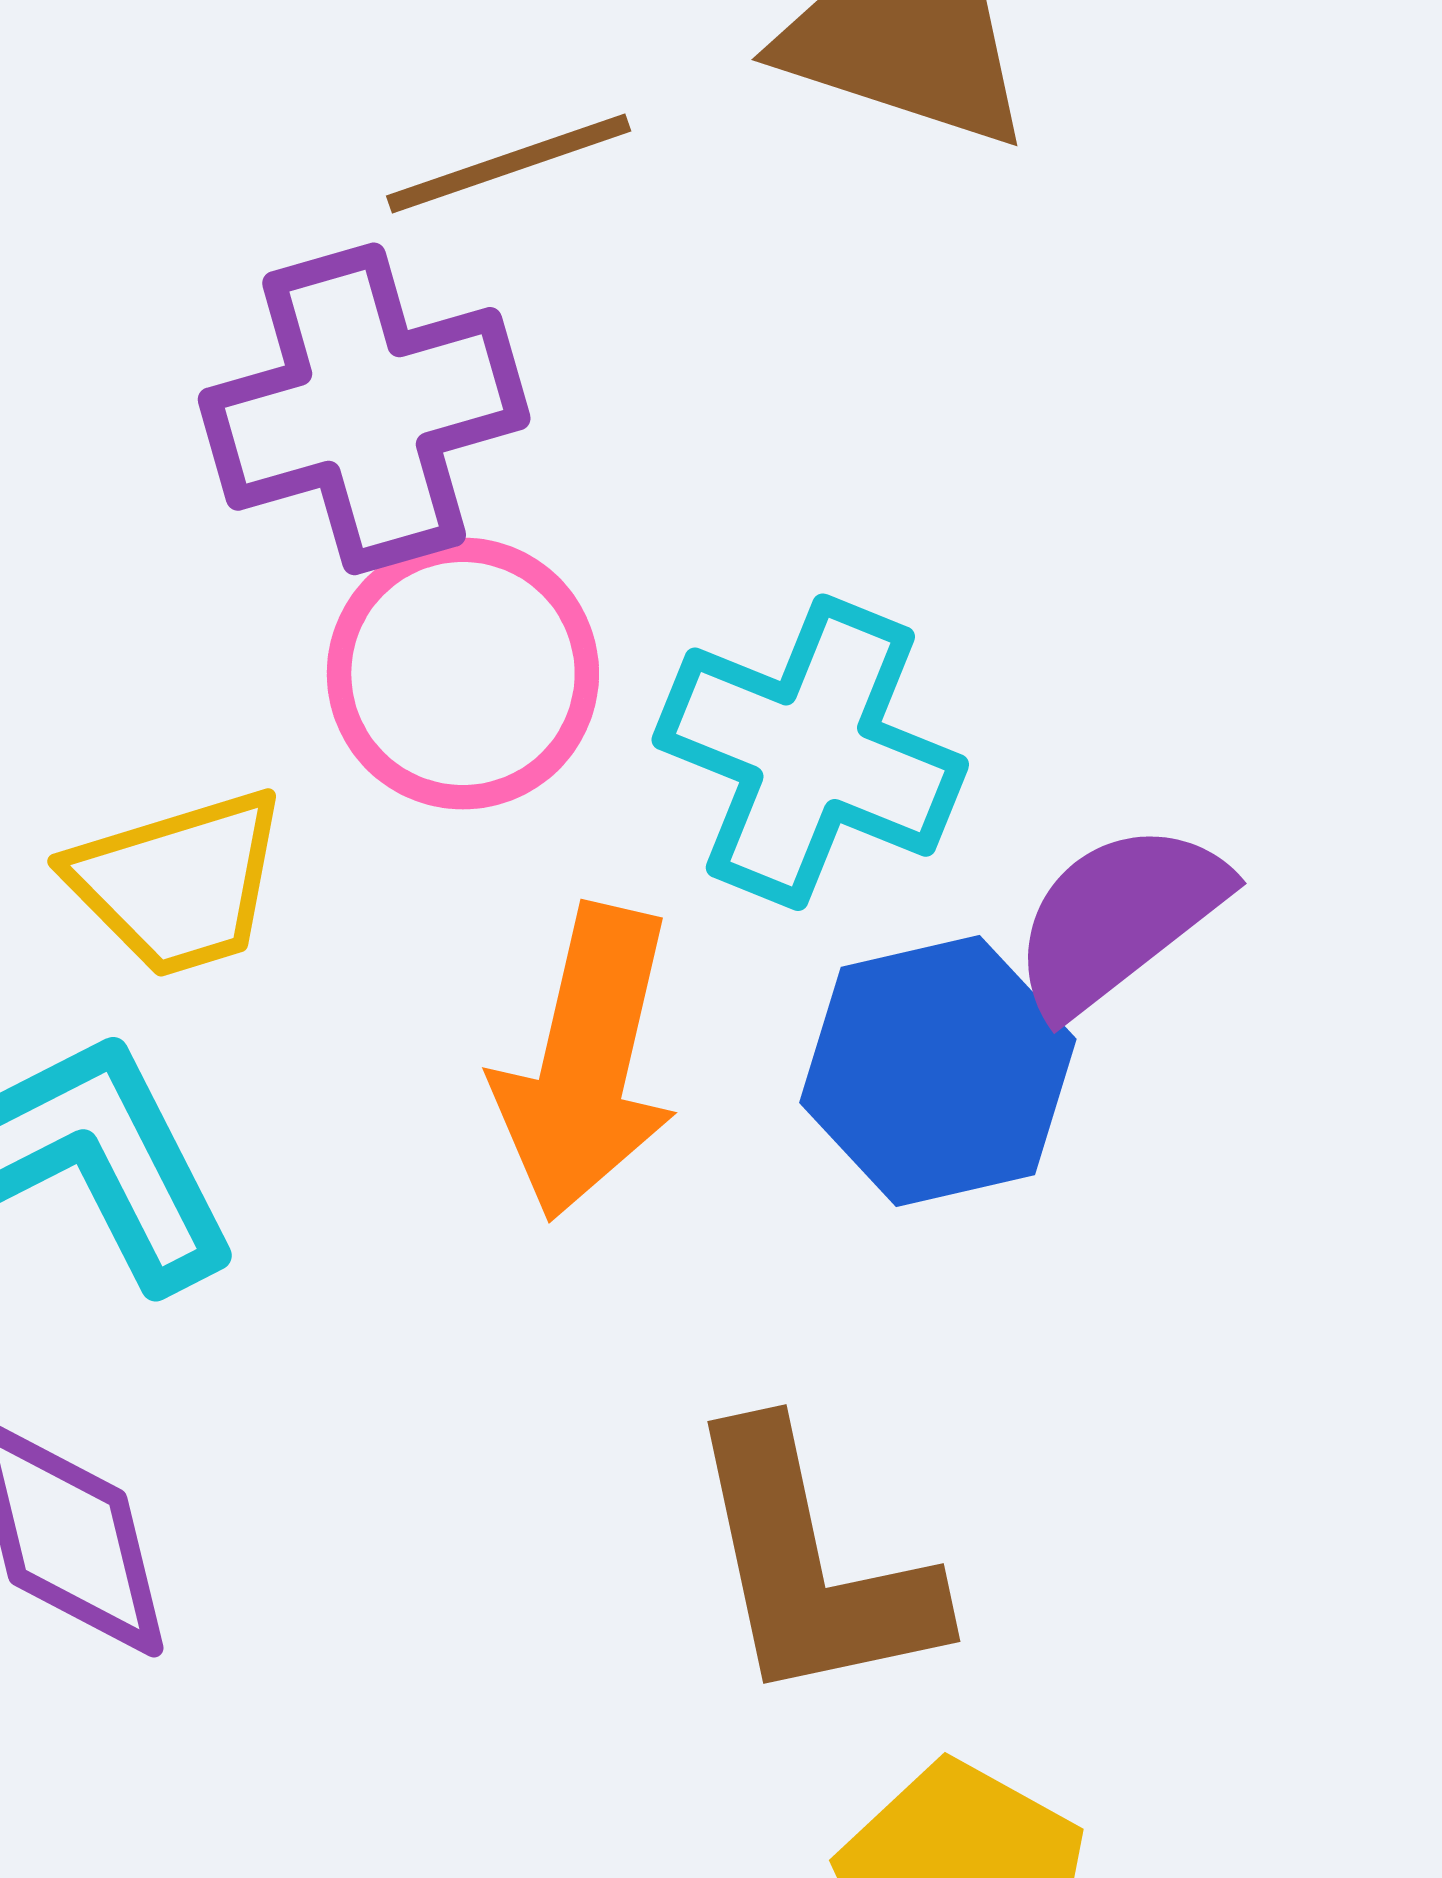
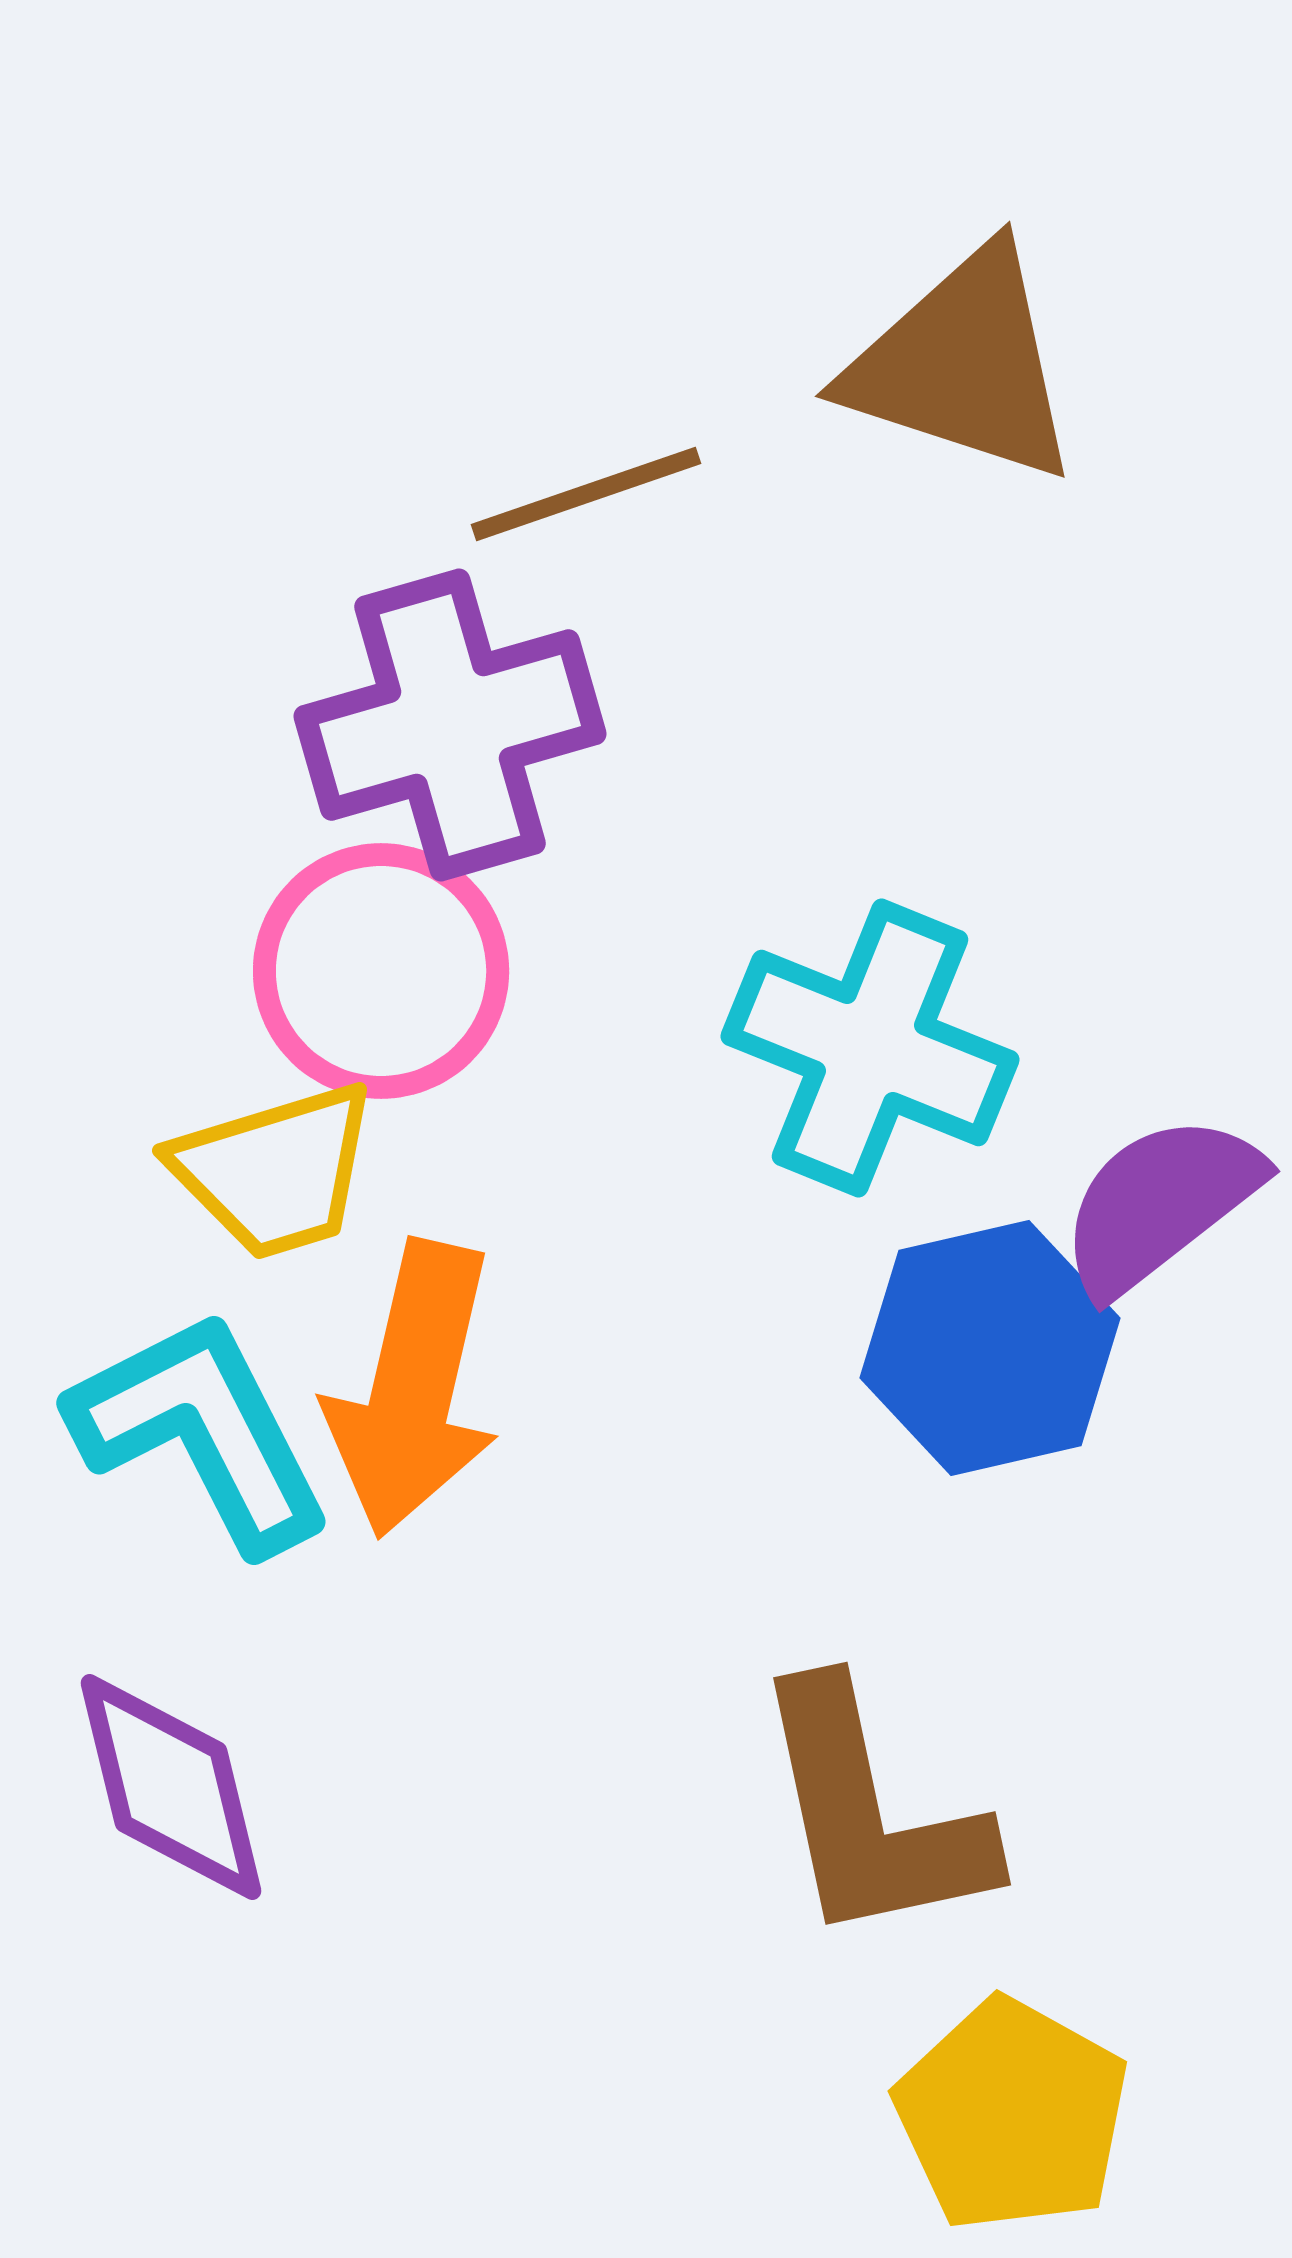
pink circle: (463, 674) -> (381, 971), moved
orange arrow: (586, 1062) -> (413, 1389), moved

